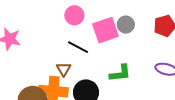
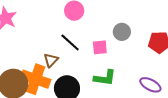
pink square: (105, 30) -> (100, 47), moved, size x0.6

